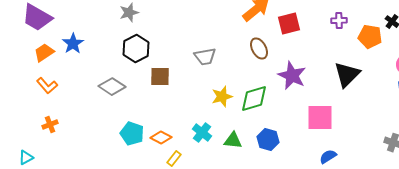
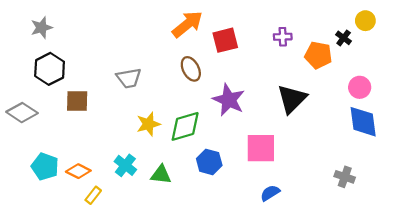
blue hexagon: (268, 140) -> (209, 162), moved

